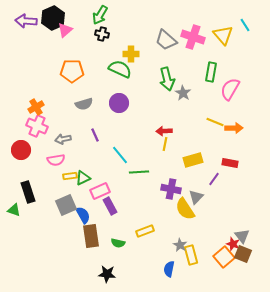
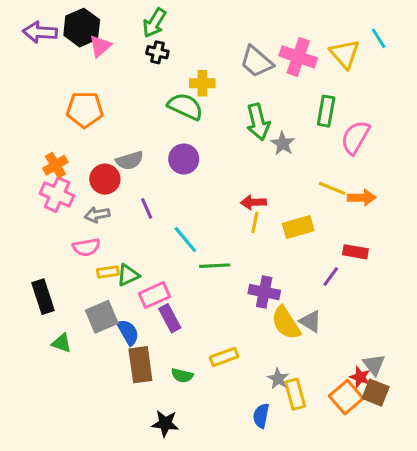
orange pentagon: (72, 71) -> (85, 110), moved
red circle: (21, 150) -> (105, 179), moved
yellow rectangle: (193, 160) -> (298, 227), moved
gray triangle: (196, 197) -> (311, 321), moved, turned -42
green triangle: (14, 210) -> (62, 343), moved

